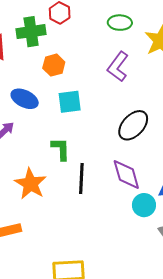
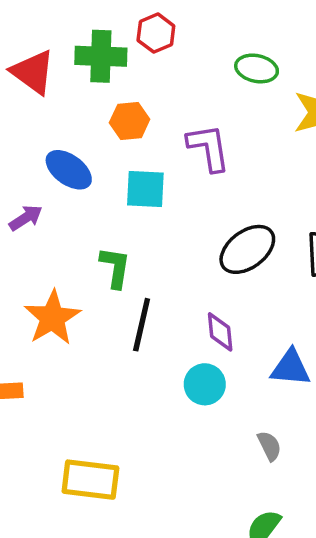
purple L-shape: (118, 67) -> (209, 148), moved, turned 124
purple diamond: (126, 174) -> (220, 332), size x0.7
cyan circle: (144, 205) -> (205, 384), moved

